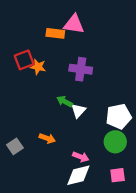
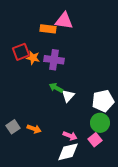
purple cross: (81, 69) -> (54, 60), moved
orange arrow: (47, 138) -> (34, 129), moved
pink square: (118, 175) -> (95, 140), moved, turned -32

